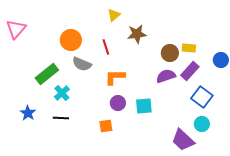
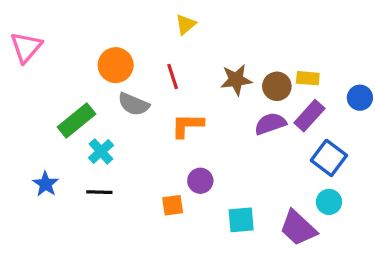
brown star: (137, 34) -> (236, 80), moved
purple circle: (118, 103) -> (200, 181), moved
cyan square: (144, 106) -> (241, 220), moved

